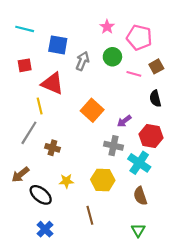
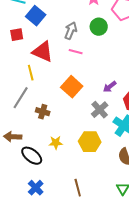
blue square: (58, 45) -> (36, 16), moved, turned 30
pink line: (134, 74) -> (76, 52), moved
orange square: (92, 110) -> (72, 87), moved
gray cross: (114, 146) -> (100, 110), turned 36
brown arrow: (20, 175) -> (13, 137), turned 42
brown line: (90, 215) -> (78, 188), moved

